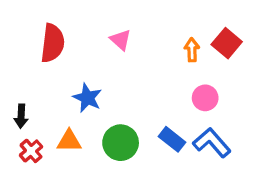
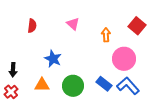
red semicircle: (53, 43) -> (32, 26), size x0.6
orange arrow: (192, 50) -> (106, 35), moved
pink circle: (205, 98) -> (124, 59), size x1.5
red cross: (31, 151) -> (11, 92), moved

